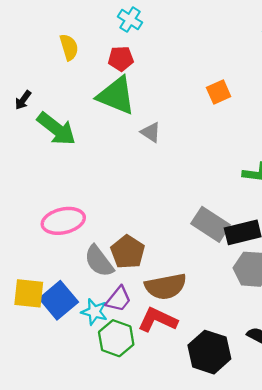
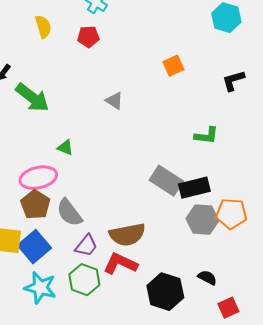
green triangle: (116, 95) -> (65, 148), moved, size x0.5
brown pentagon: (128, 252) -> (35, 205), moved
cyan star: (94, 312) -> (40, 288), moved, size x1.4

